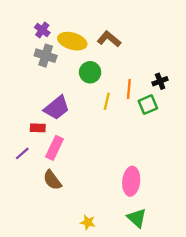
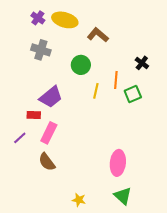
purple cross: (42, 30) -> (38, 18), moved
yellow ellipse: (72, 41) -> (65, 20), moved
black cross: (160, 81) -> (142, 63), moved, turned -32

